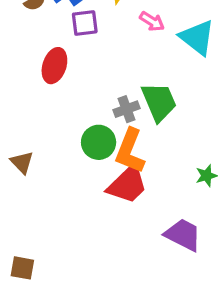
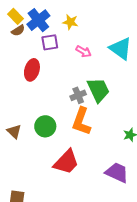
pink arrow: (152, 21) -> (84, 51), moved
green circle: (99, 142) -> (45, 126), moved
red trapezoid: (128, 184) -> (66, 162), moved

